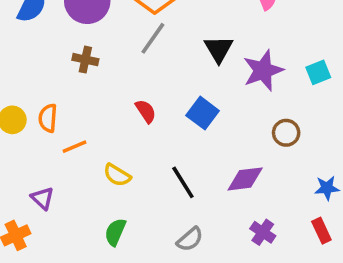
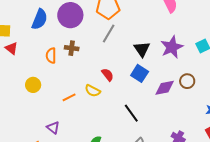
black triangle: (219, 49) -> (142, 49), moved
orange semicircle: (48, 118) -> (51, 56), moved
yellow semicircle: (117, 175) -> (93, 91), moved
purple diamond: (245, 179) -> (165, 88), moved

